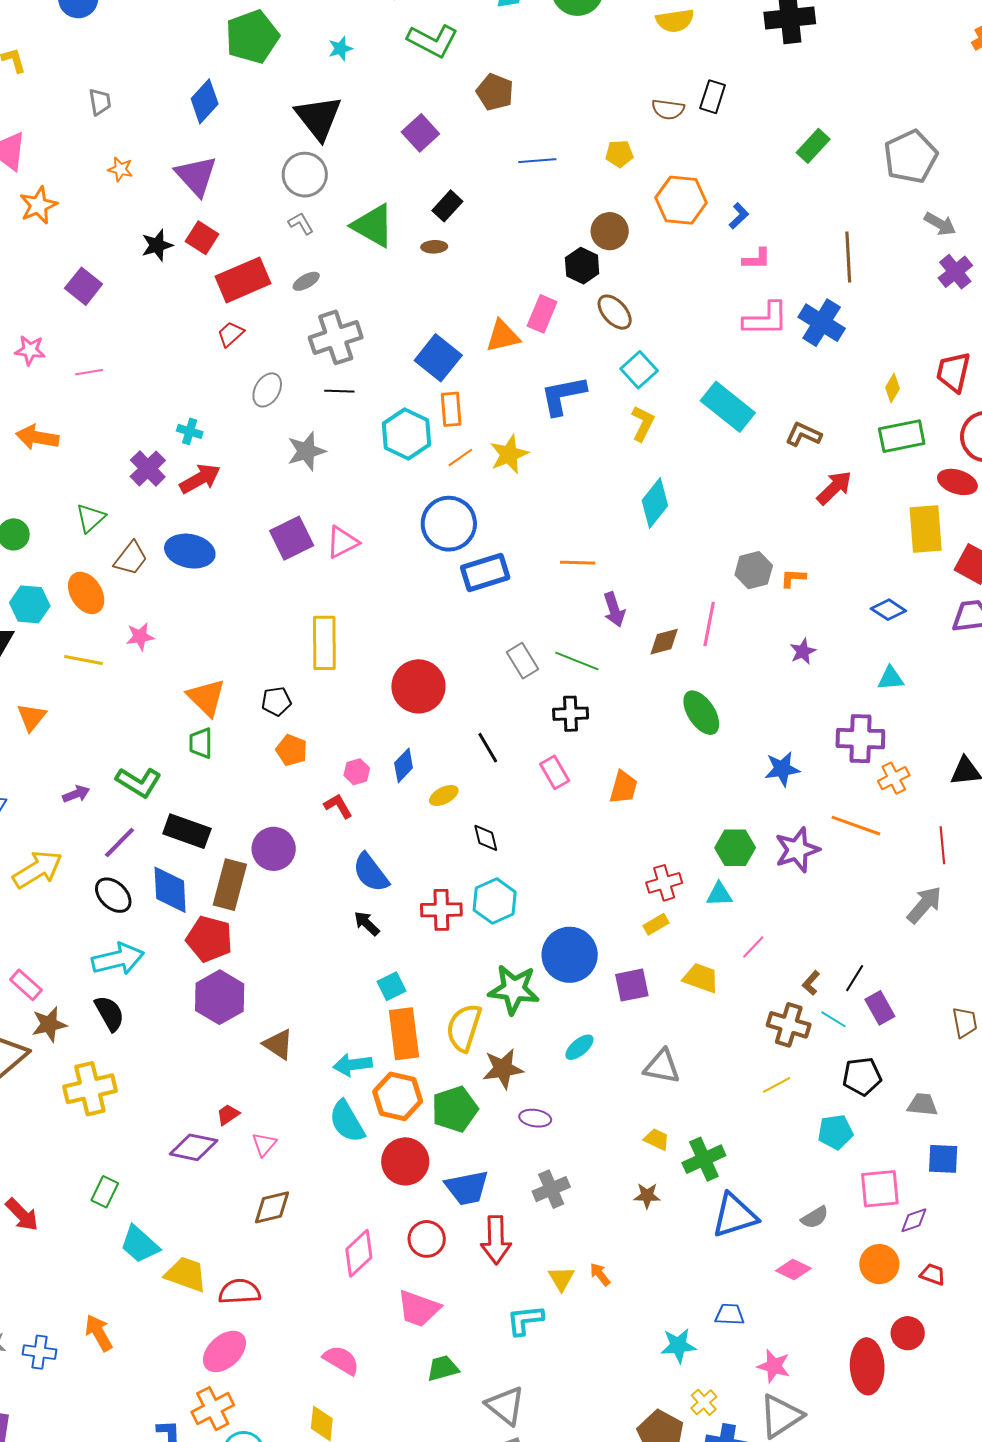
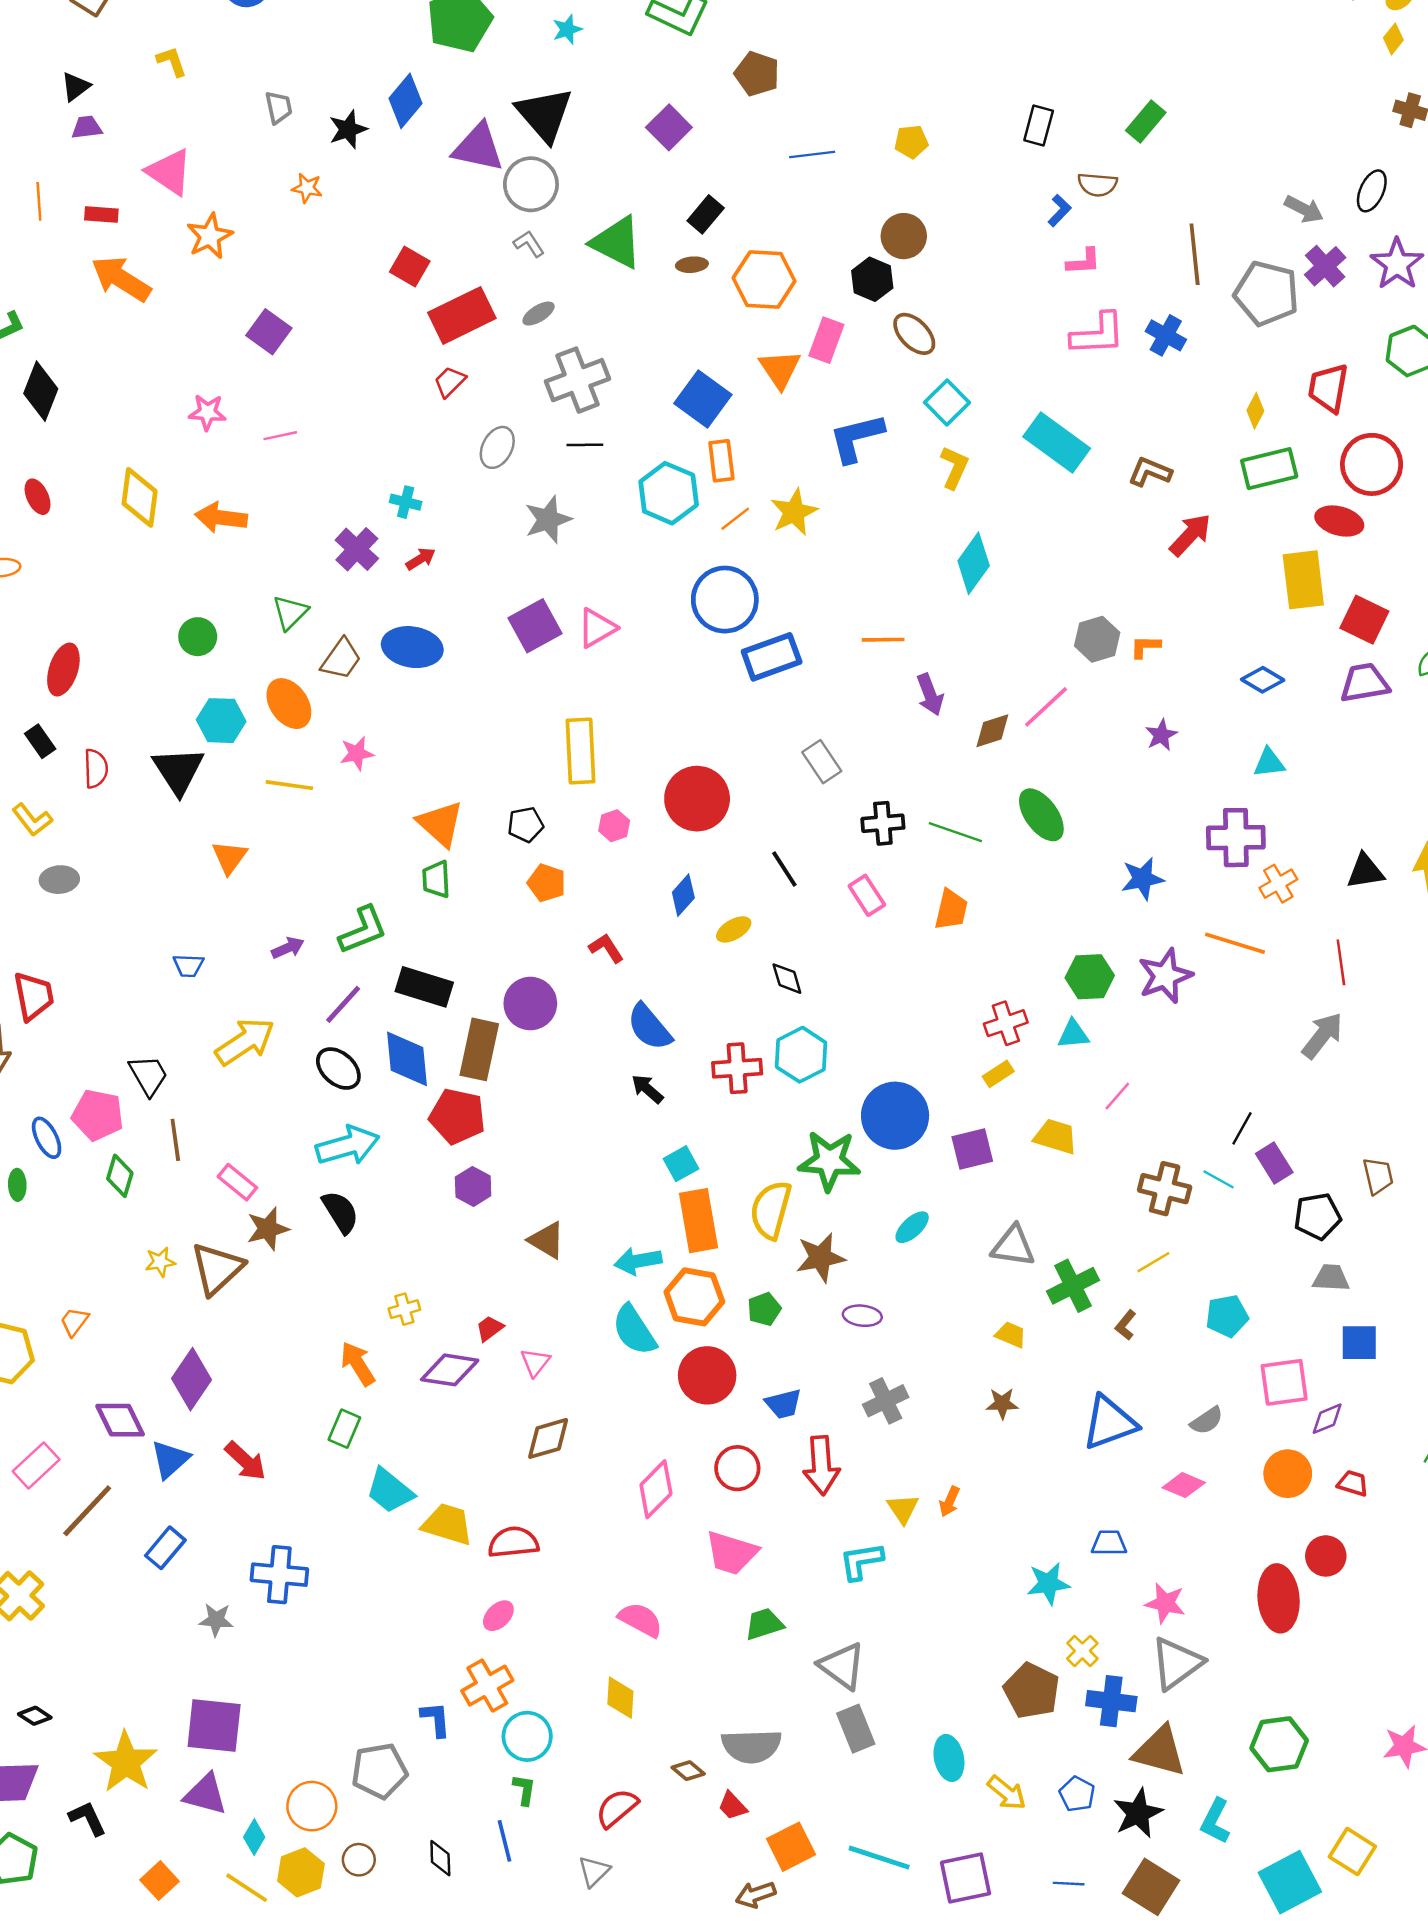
black rectangle: (713, 97) -> (1039, 125), moved
brown semicircle: (668, 109) -> (1097, 185), moved
gray pentagon: (911, 157) -> (1267, 293), moved, turned -30
purple triangle: (196, 176) -> (478, 147), moved, turned -33
orange hexagon: (681, 200) -> (764, 280), moved
black star: (157, 245) -> (348, 129), moved
blue cross: (822, 323) -> (1166, 335), size x0.7
orange triangle: (503, 336) -> (780, 369), turned -48
red arrow: (200, 479) -> (421, 559), size x0.6
pink line: (709, 624) -> (1046, 707), turned 39
green line: (577, 661) -> (955, 832), moved
pink hexagon: (357, 772) -> (614, 826), moved
green L-shape: (139, 782) -> (363, 930), turned -51
brown L-shape: (811, 983) -> (1126, 1325), moved
purple hexagon: (220, 997) -> (473, 1186), size x0.6
black pentagon: (862, 1076) -> (1317, 1216), moved
yellow cross: (90, 1089) -> (404, 1309), moved, size x0.5
green pentagon: (455, 1109) -> (764, 1309), size x0.6
green cross: (704, 1159) -> (1073, 1286), moved
blue trapezoid: (467, 1188) -> (783, 1404), size x0.7
orange arrow: (600, 1274) -> (949, 1502), turned -115
orange arrow: (99, 1333) -> (358, 1364), moved
pink ellipse: (224, 1351) -> (498, 1616), size x0.6
blue cross: (39, 1352) -> (279, 1575), moved, size x1.4

